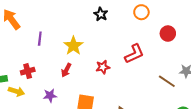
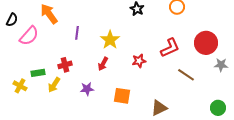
red circle: (168, 34) -> (206, 43), moved, size x1.5
brown line: (167, 81) -> (186, 75), moved
yellow arrow: (16, 91) -> (54, 85), turned 105

